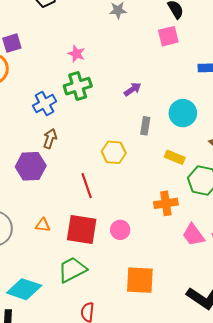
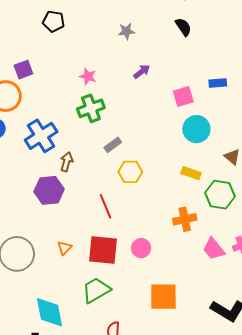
pink square: (168, 36) -> (183, 97), moved
purple arrow: (133, 89) -> (142, 72), moved
blue cross: (44, 104) -> (41, 136), moved, size x1.4
gray rectangle: (145, 126) -> (113, 145), moved, turned 48
orange triangle: (43, 225) -> (64, 248), turned -49
cyan diamond: (24, 289) -> (50, 312), turned 64

